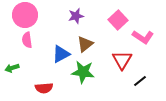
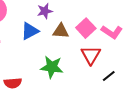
pink square: (118, 20) -> (86, 28), moved
brown triangle: (85, 44) -> (61, 31), moved, turned 42
blue triangle: (61, 54) -> (30, 31), moved

